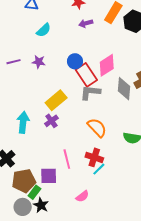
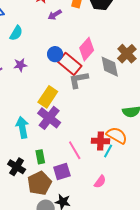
purple cross: (51, 121) -> (49, 118), size x1.6
orange semicircle: (97, 128) -> (117, 135), moved
green rectangle: (34, 192) -> (40, 157), moved, turned -32

